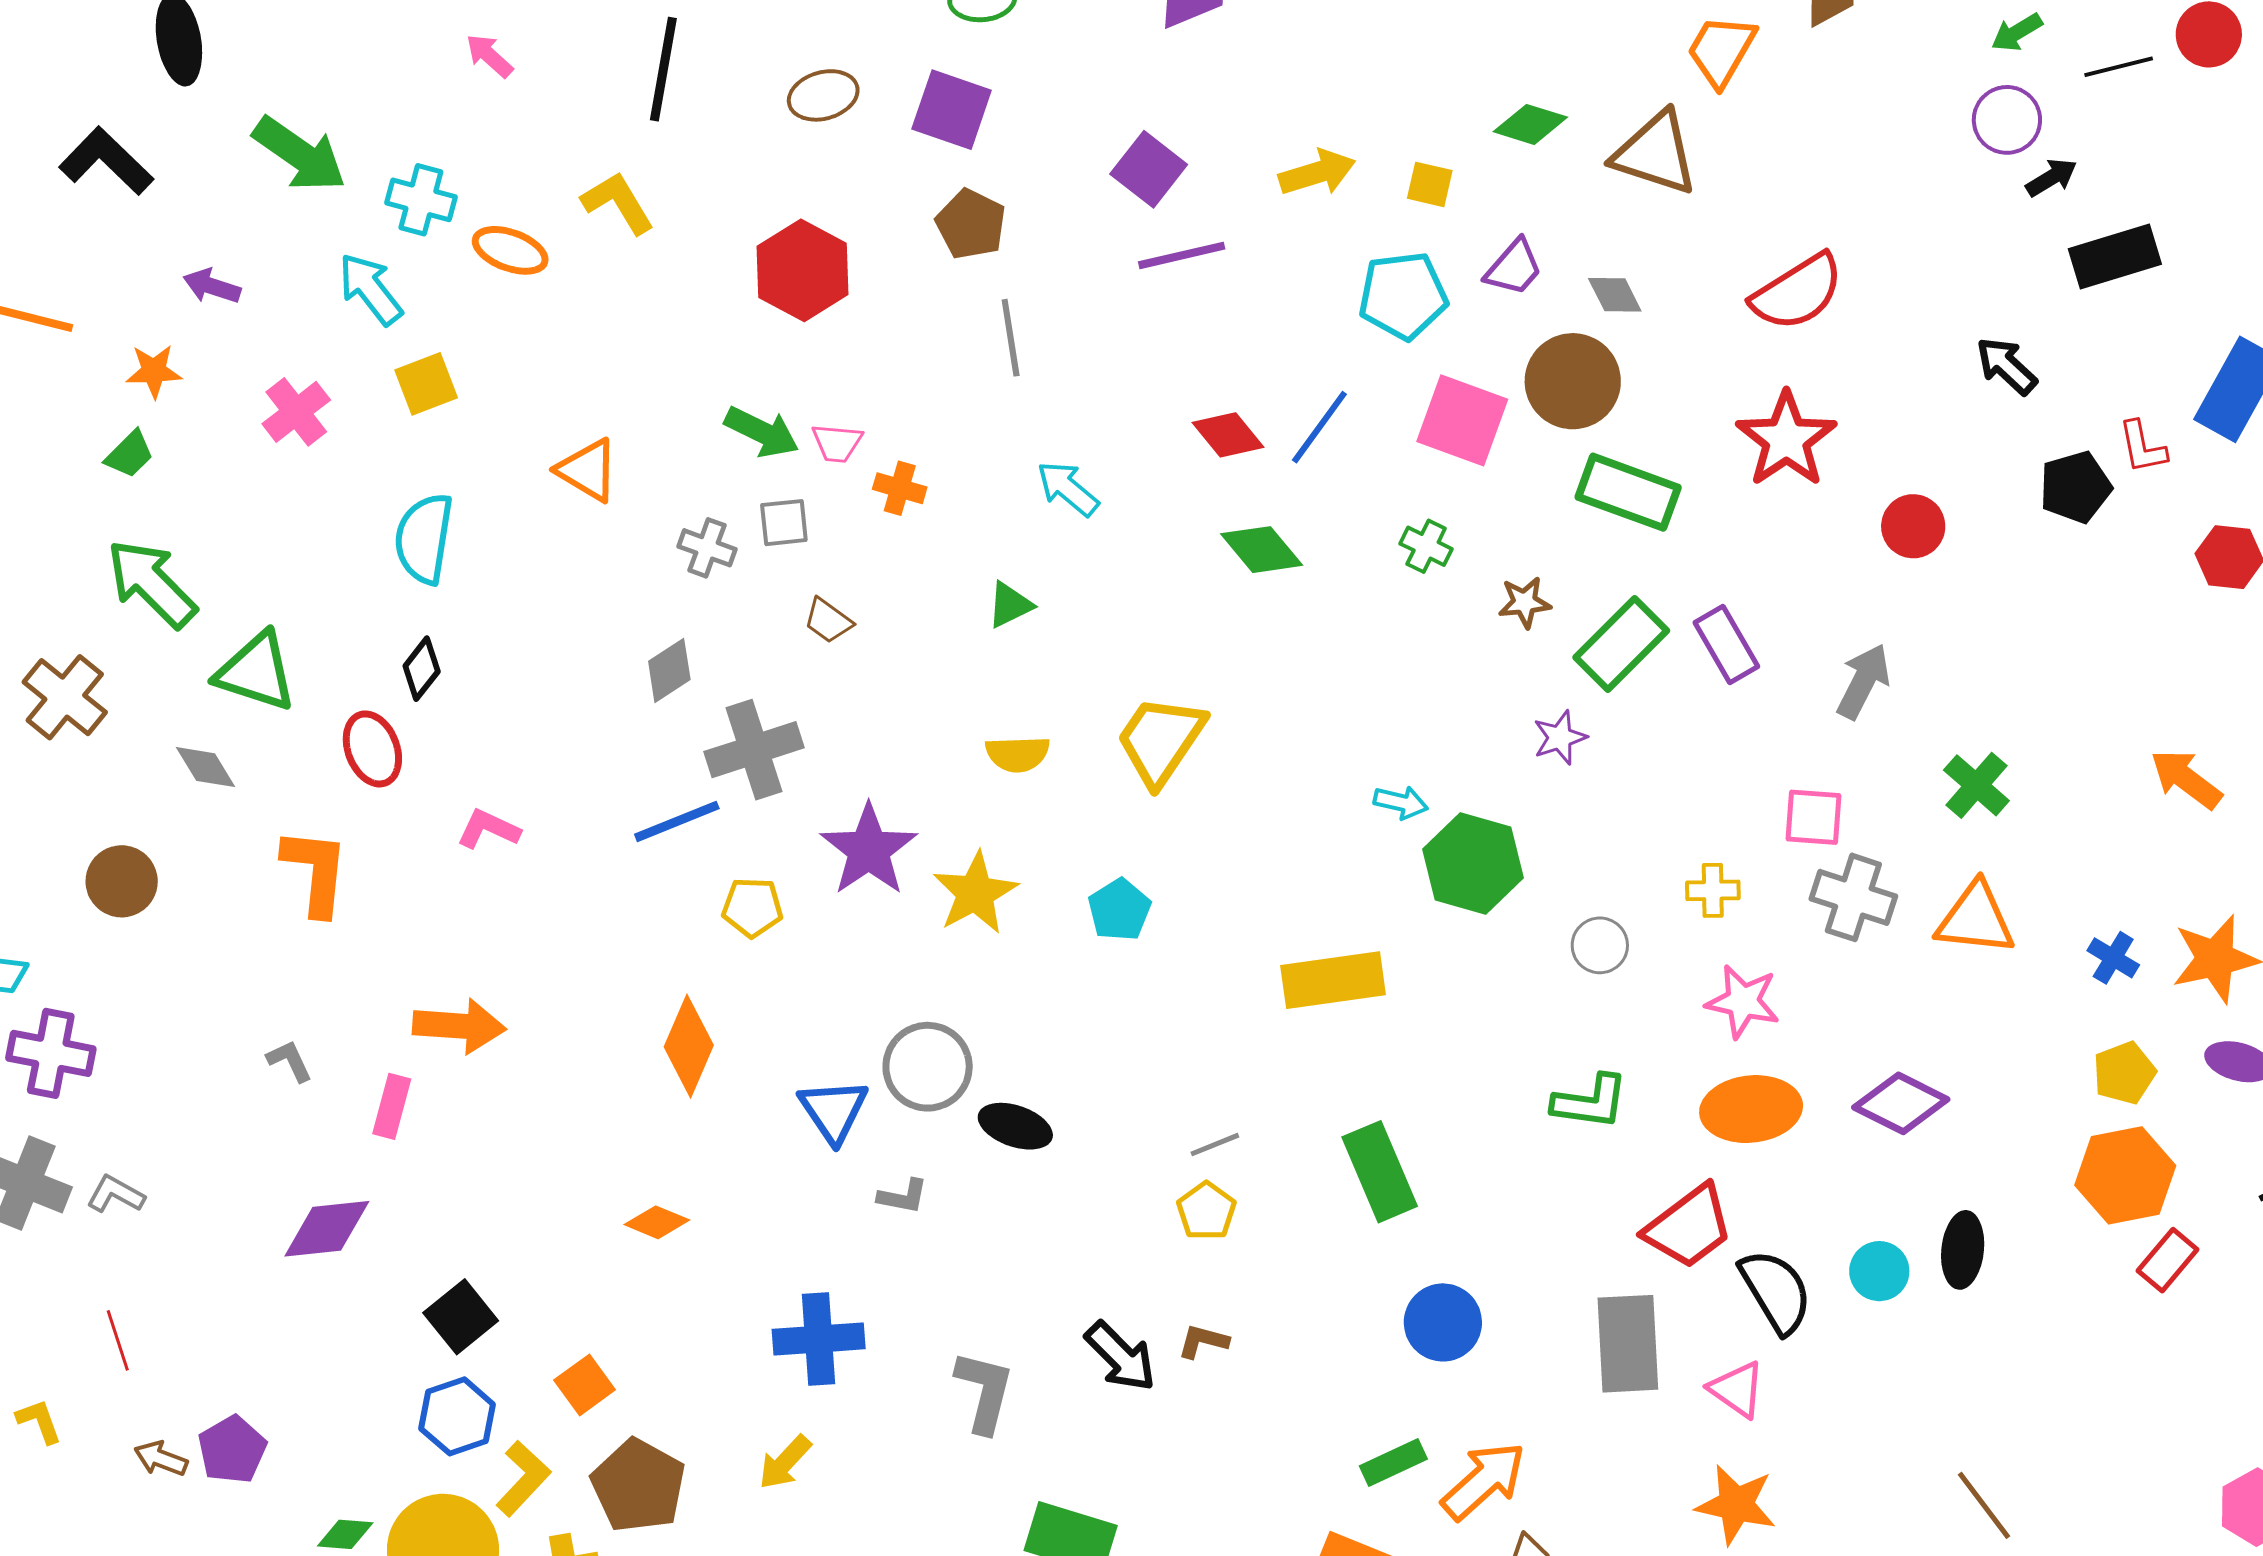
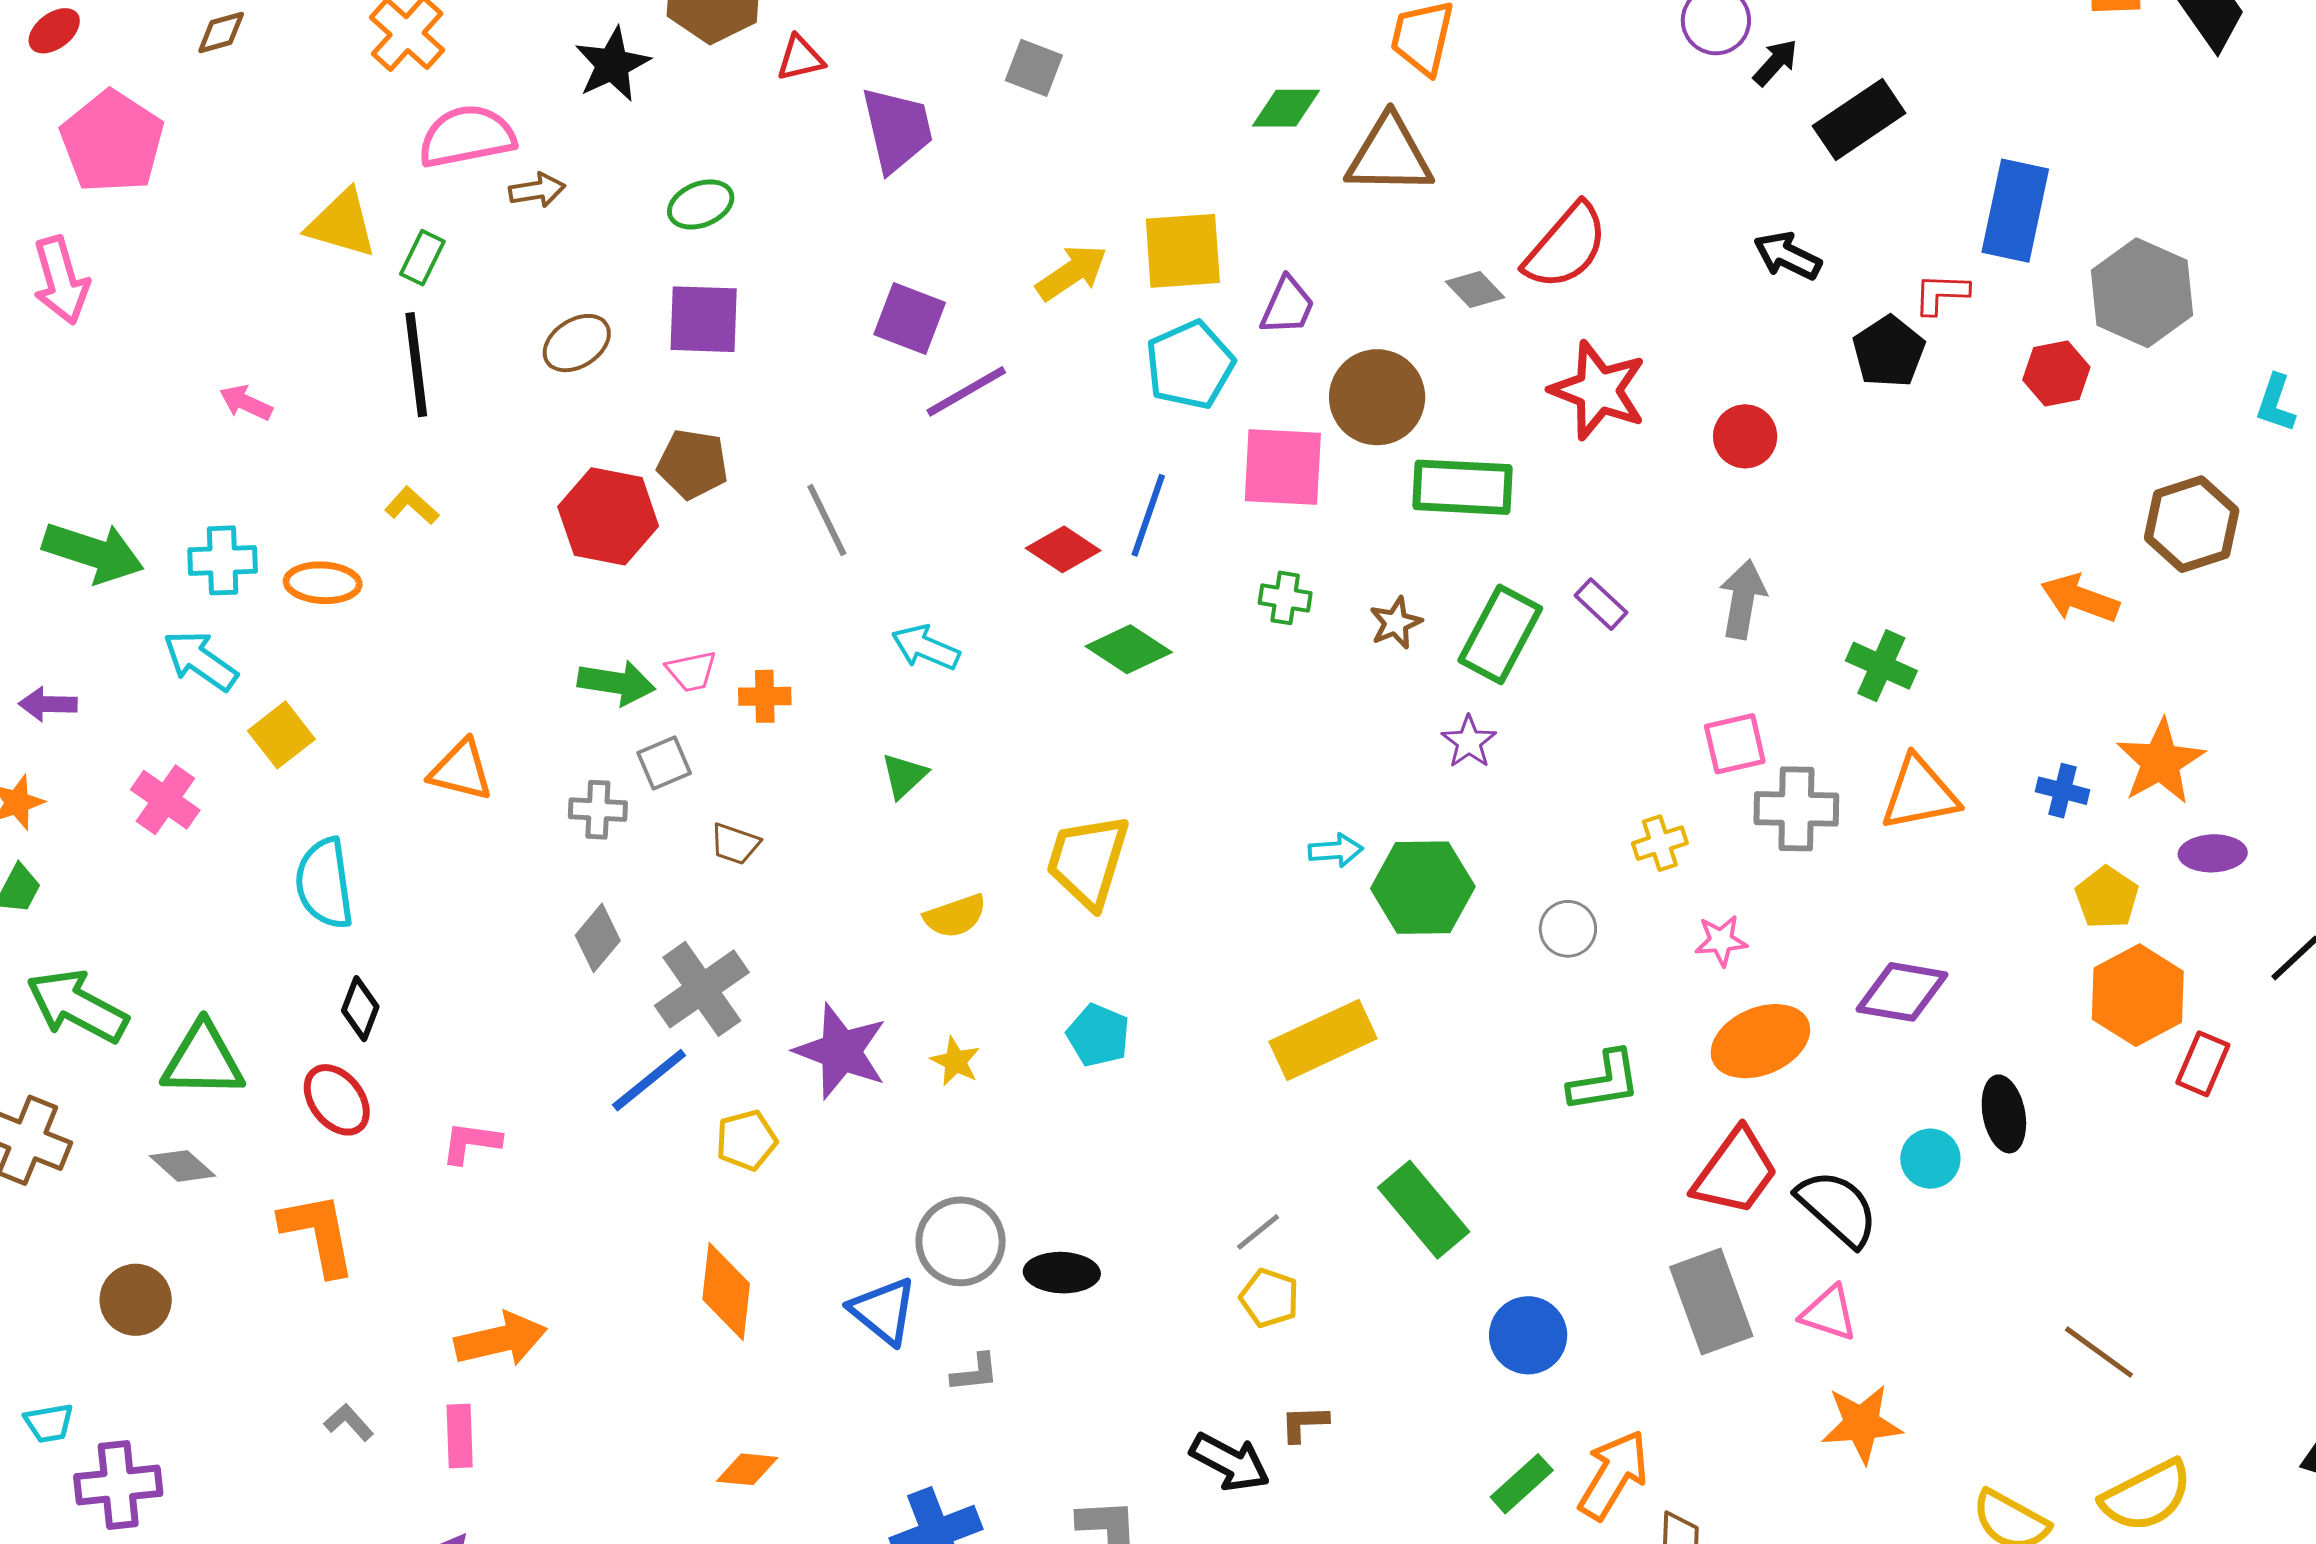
green diamond: (1530, 124) -> (1286, 108), moved
yellow square: (1430, 184) -> (1183, 251), size x1.8
yellow L-shape: (618, 203) -> (412, 506), size x0.7
brown pentagon: (971, 224) -> (693, 464), moved
gray diamond: (1615, 295) -> (1475, 290), moved
red L-shape: (2142, 447) -> (1941, 294), turned 120
purple rectangle: (1726, 644) -> (1601, 604), size x0.7
yellow star: (975, 893) -> (955, 1061), size x0.6
pink star: (1743, 1001) -> (1721, 941), size x0.7

